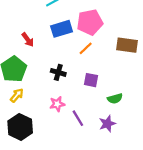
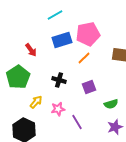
purple square: (91, 80) -> (89, 87), turned -32
yellow arrow: (17, 95) -> (36, 102), moved
purple star: (107, 124) -> (115, 127), moved

